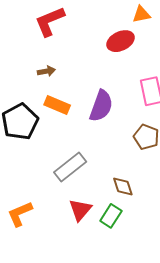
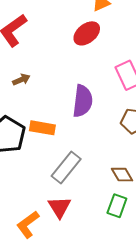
orange rectangle: (57, 105) -> (42, 128), moved
red triangle: (80, 210) -> (59, 207), moved

